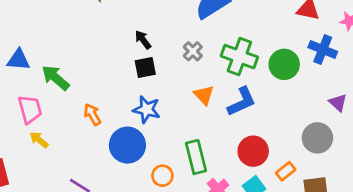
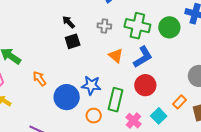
gray cross: (193, 51) -> (104, 26), turned -32
blue star: (147, 110) -> (91, 85), moved
red circle: (253, 151) -> (145, 85), moved
green rectangle: (196, 157) -> (116, 100), turned 35

